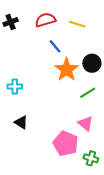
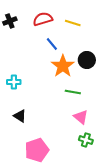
green line: (88, 93) -> (73, 92), moved, turned 42
pink pentagon: (66, 144) -> (37, 150), moved, turned 30
green cross: (91, 158) -> (86, 140), moved

